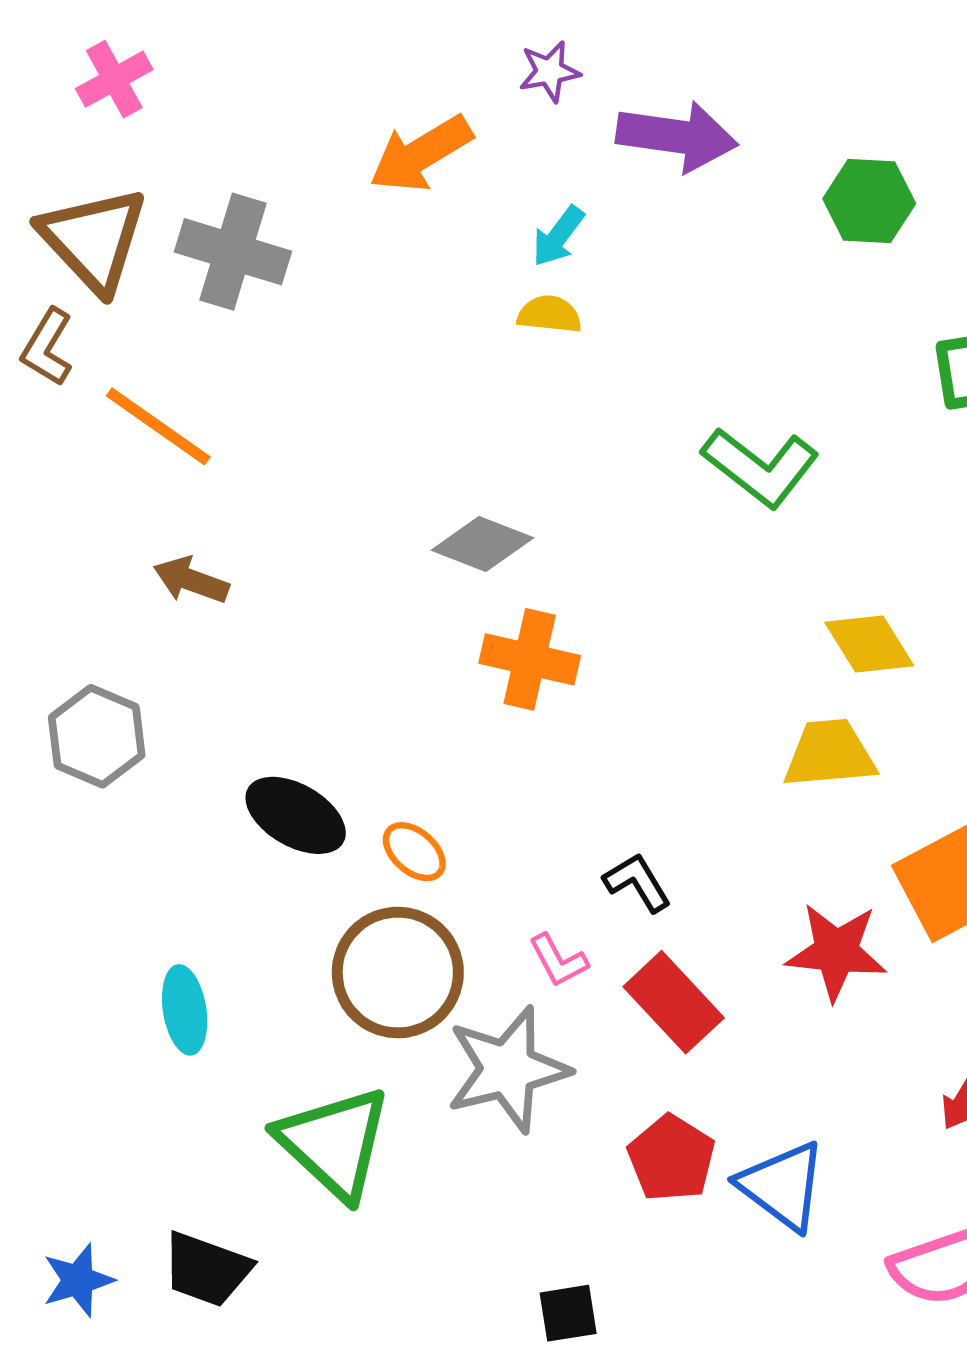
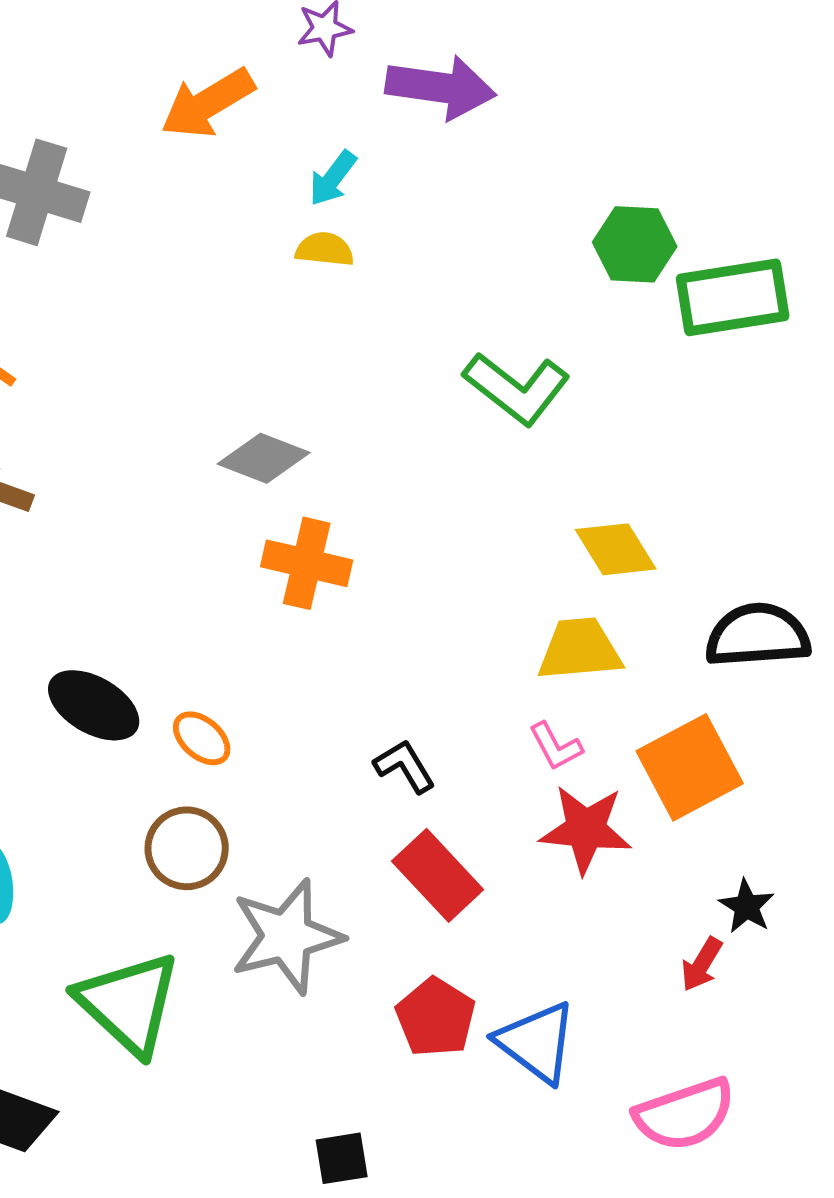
green hexagon: (869, 201) -> (635, 244), moved
pink L-shape: (558, 960) -> (556, 746), moved
brown circle: (398, 973) -> (187, 848), size x0.7

